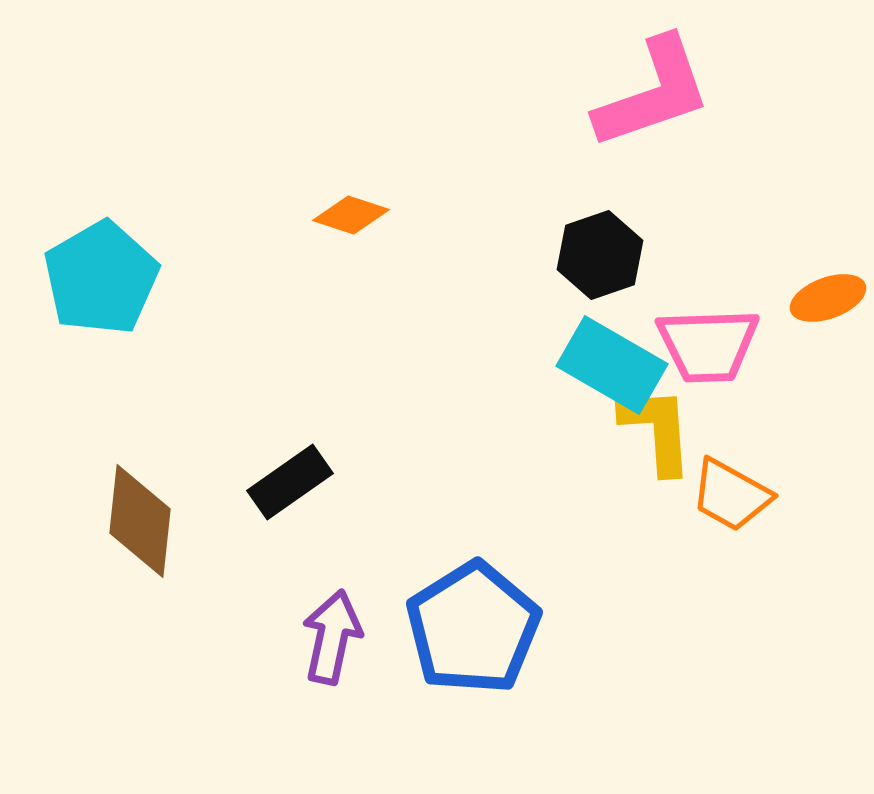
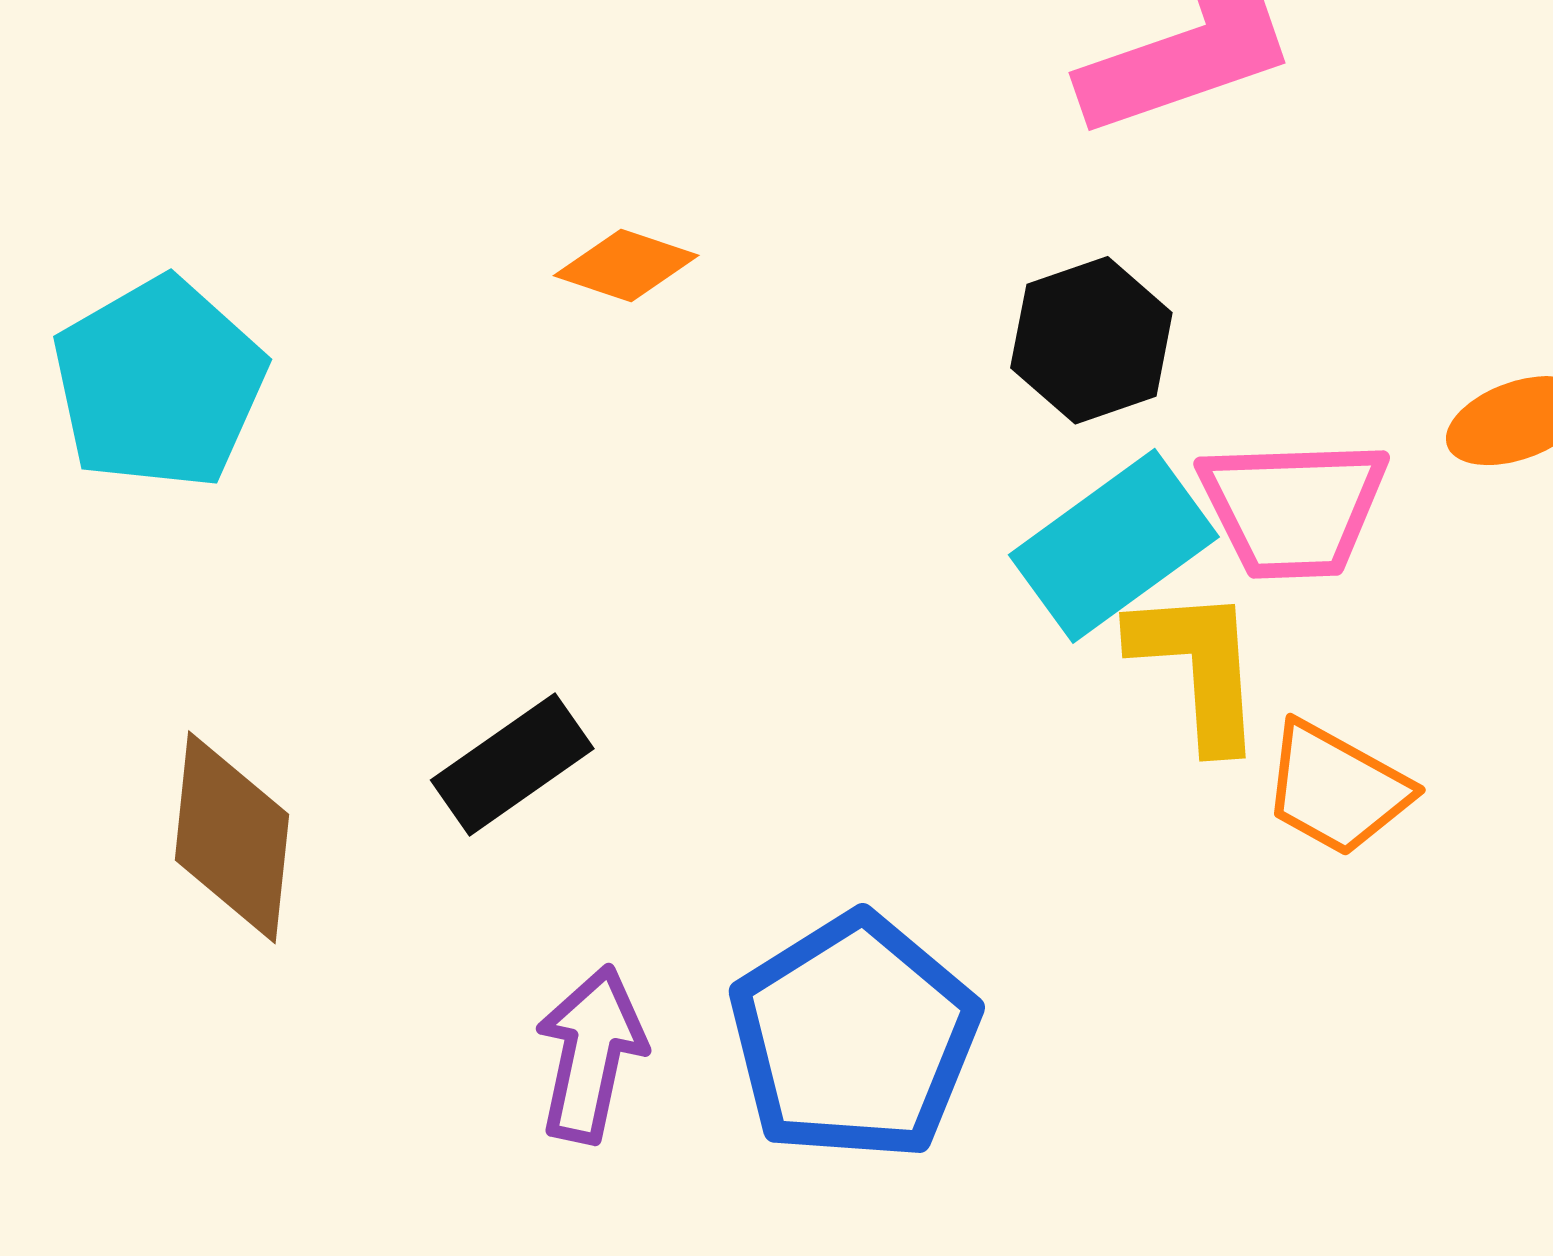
cyan rectangle: (612, 365) -> (1114, 546), turned -66

